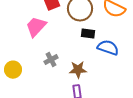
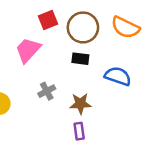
black rectangle: (88, 34) -> (80, 59), moved

